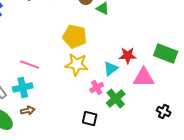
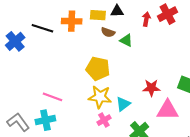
cyan triangle: (111, 68) -> (123, 104), moved
pink cross: (97, 88) -> (104, 120), moved

